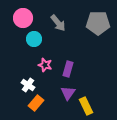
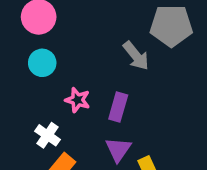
gray arrow: (58, 23) -> (136, 56), moved
cyan circle: (34, 39) -> (42, 63), moved

